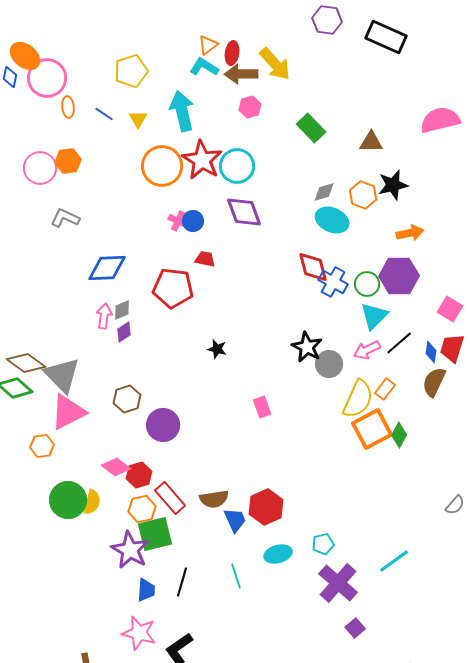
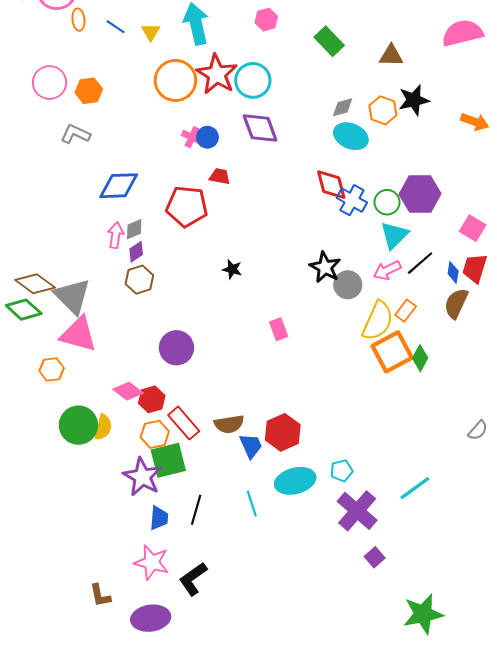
orange hexagon: (68, 161) -> (89, 91), moved
orange arrow: (410, 233) -> (475, 122), moved, turned 32
brown hexagon: (127, 399) -> (139, 280), moved
pink triangle: (68, 412) -> (78, 334), turned 42
cyan ellipse: (278, 554) -> (295, 481), size x1.4

